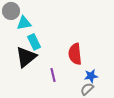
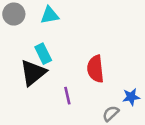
cyan triangle: (24, 23) -> (50, 15), moved
blue star: (91, 76) -> (131, 97), moved

